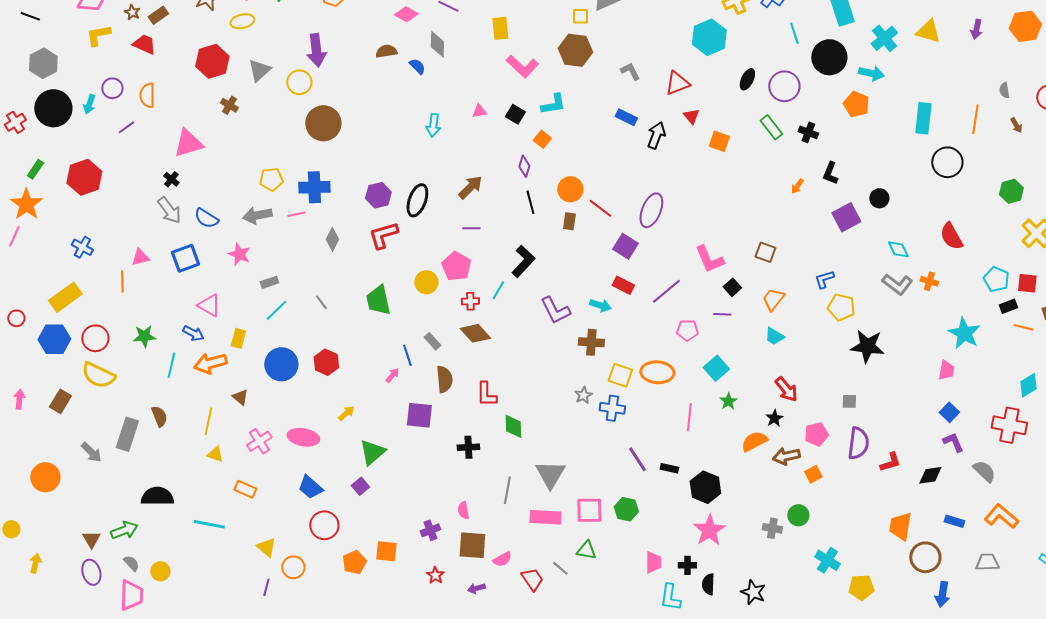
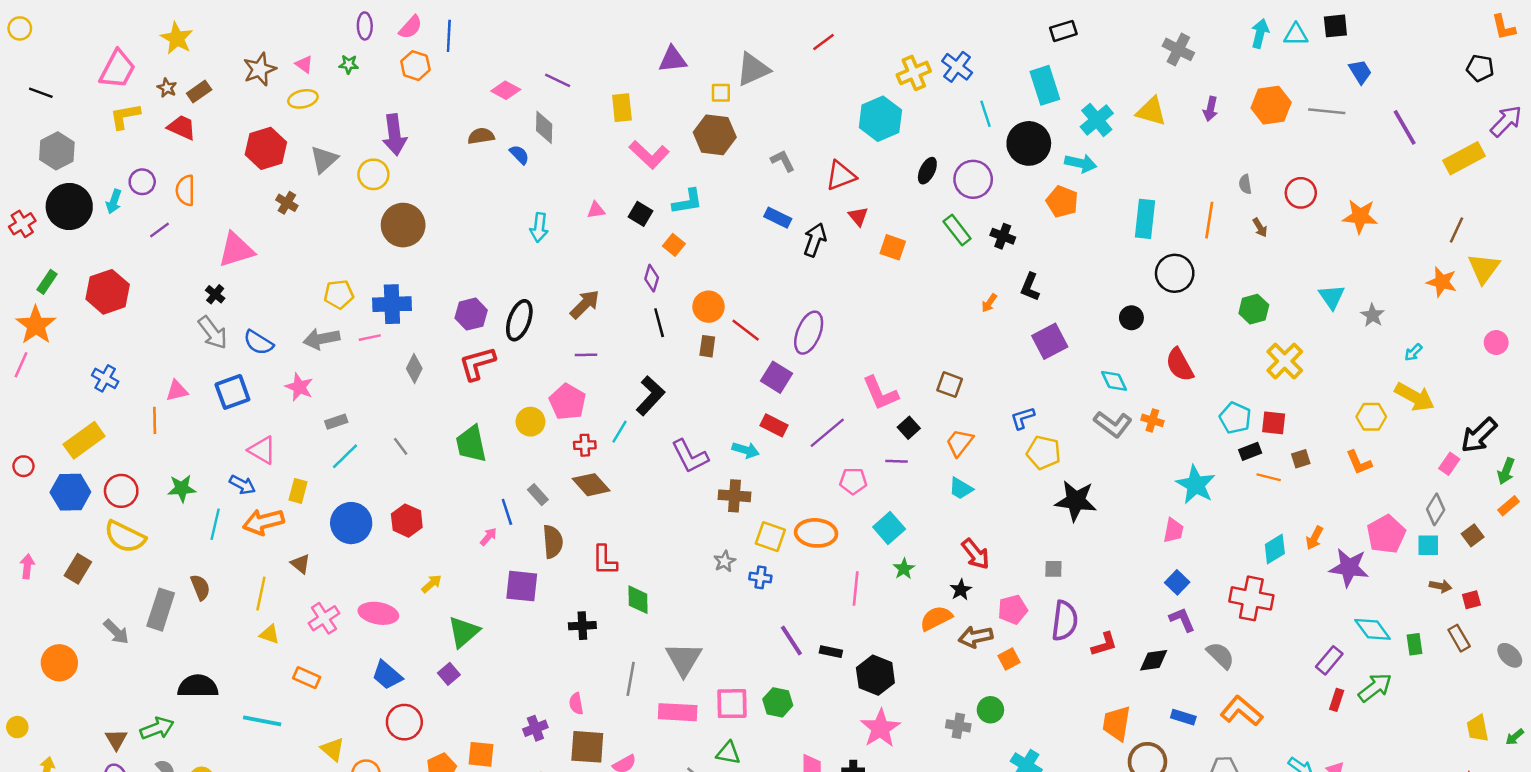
black circle: (879, 198) -> (1131, 318), moved
blue cross: (612, 408) -> (760, 577), size x0.7

